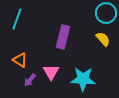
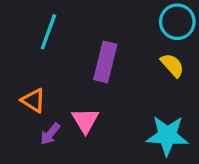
cyan line: (17, 19) -> (48, 32), moved
cyan star: (83, 79) -> (167, 136), moved

